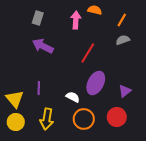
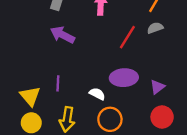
red line: (88, 53) -> (127, 37), moved
purple ellipse: (96, 83) -> (124, 78), turned 60
red circle: (117, 117) -> (162, 117), moved

